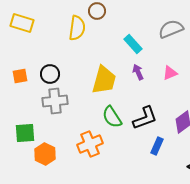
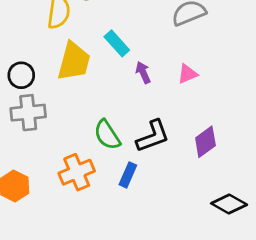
cyan rectangle: (133, 44) -> (117, 43), moved
yellow trapezoid: (104, 80) -> (74, 61), moved
blue rectangle: (157, 146) -> (128, 175), moved

